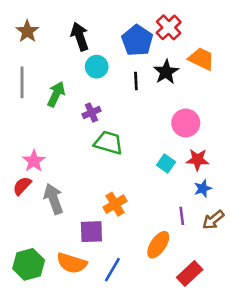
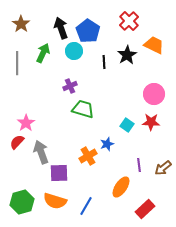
blue pentagon: (137, 40) -> (88, 31), moved
green arrow: (56, 94) -> (43, 53), moved
pink circle: (186, 123) -> (154, 94), moved
blue star: (203, 188) -> (107, 144), moved
purple square: (91, 232) -> (59, 173), moved

